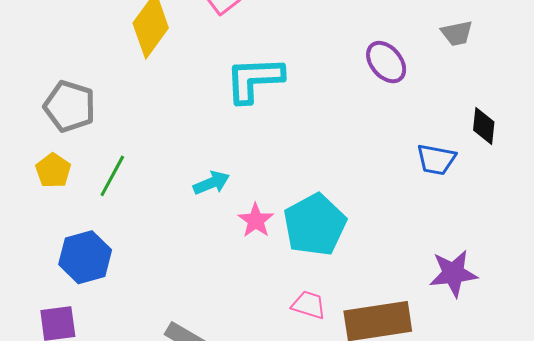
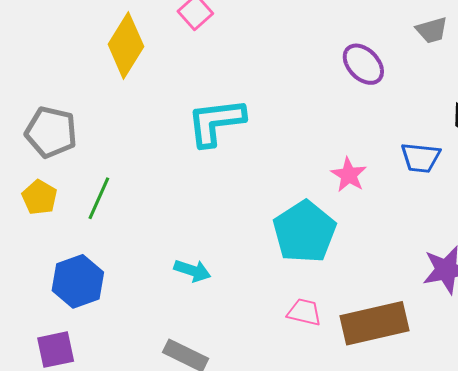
cyan L-shape: (254, 79) -> (216, 122), moved
cyan arrow: (211, 183) -> (192, 271), moved, turned 45
pink star: (256, 220) -> (349, 175), moved

